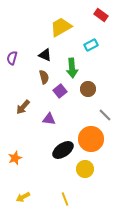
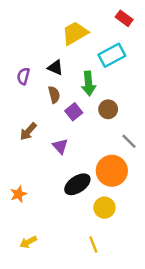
cyan rectangle: (91, 45) -> (112, 55), size x1.5
purple semicircle: (12, 58) -> (23, 76), moved
purple triangle: (49, 119) -> (60, 146), turned 40
yellow line: (65, 199) -> (93, 244), moved

